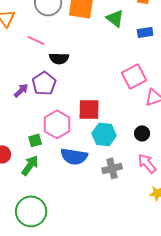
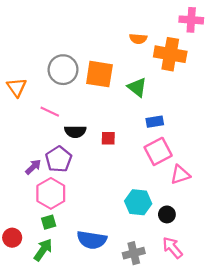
blue rectangle: (145, 32) -> (155, 122), moved
red square: (89, 109) -> (108, 138), moved, size x0.6
pink hexagon: (57, 124) -> (51, 193), moved
cyan hexagon: (104, 134) -> (138, 202), moved

